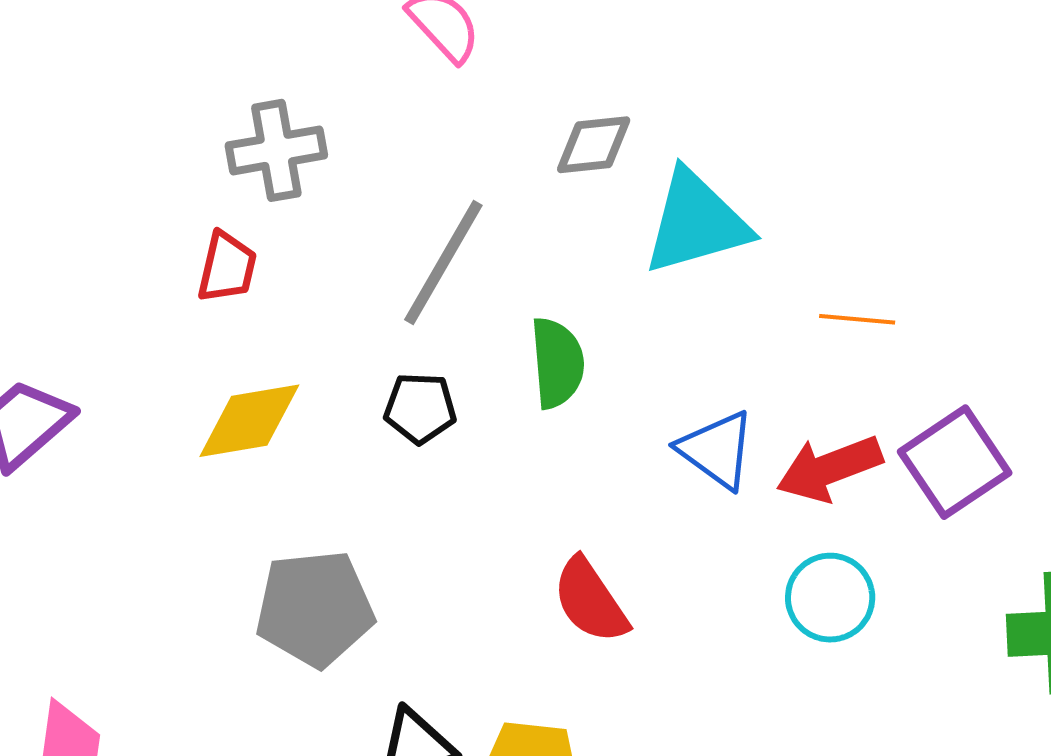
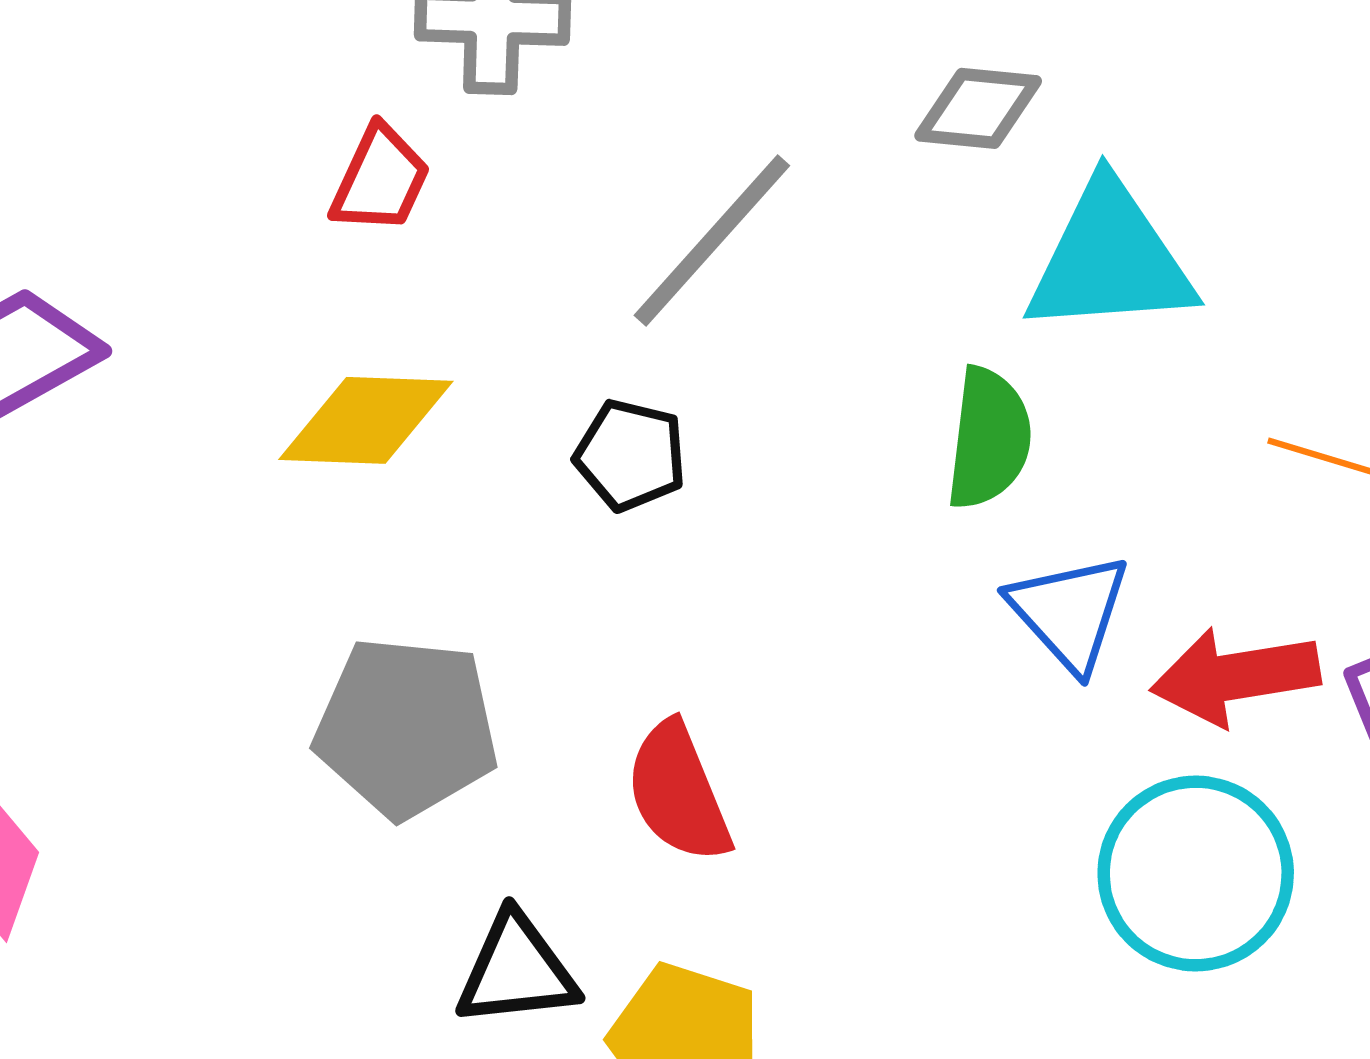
green semicircle: (557, 363) -> (989, 438), moved
cyan circle: (830, 598) -> (1196, 874), size x1.4
red semicircle: (590, 601) -> (678, 792), moved

